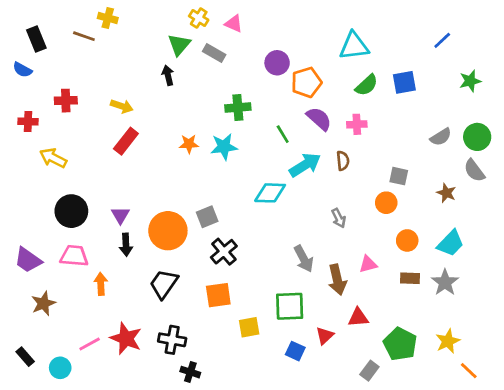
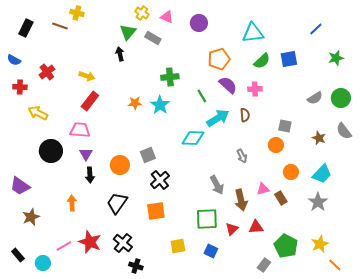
black rectangle: (36, 39) -> (26, 28), turned 48
purple circle: (277, 63) -> (199, 23), moved
blue semicircle: (22, 70) -> (14, 60), moved
red cross: (66, 101) -> (47, 72), turned -35
cyan star: (224, 147) -> (160, 105), turned -30
gray semicircle: (474, 171) -> (344, 131), moved
orange circle: (168, 231) -> (120, 165), size x0.7
pink trapezoid: (74, 256) -> (80, 130), moved
brown rectangle: (410, 278) -> (281, 198), moved, turned 56
yellow square: (249, 327) -> (178, 246), moved
red triangle: (325, 336) -> (232, 229), moved
black cross: (172, 340) -> (123, 243), turned 30

